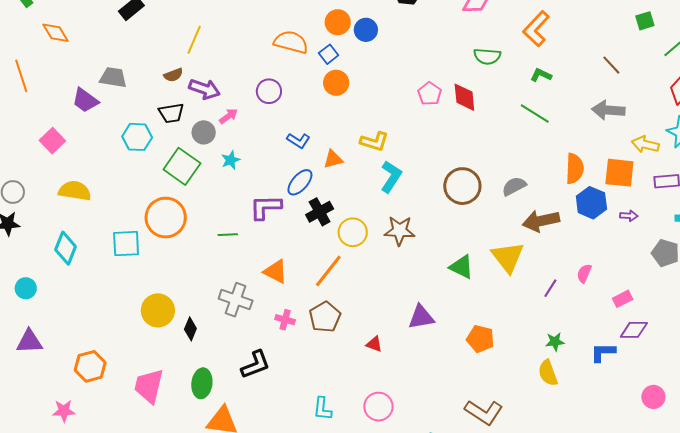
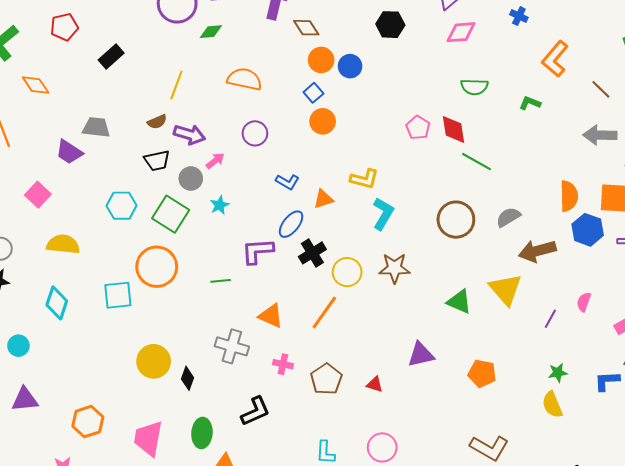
orange L-shape: (536, 29) -> (555, 59), moved
orange semicircle: (291, 42) -> (244, 79), moved
green line: (535, 114) -> (477, 162), moved
cyan hexagon: (137, 137) -> (121, 206), moved
brown pentagon: (325, 317) -> (326, 379), moved

